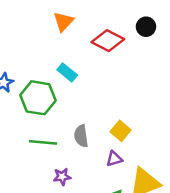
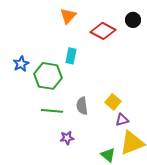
cyan rectangle: (67, 72) -> (71, 56), turned 63
purple triangle: (114, 159) -> (122, 120), moved

